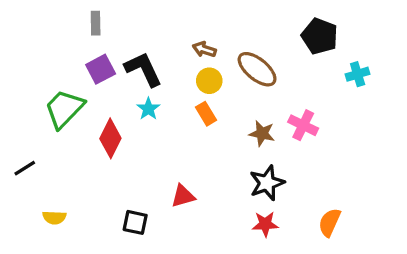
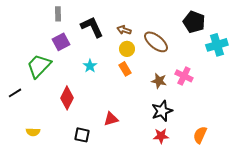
black L-shape: (143, 69) -> (92, 27), moved
cyan cross: (358, 74) -> (217, 45), size x1.5
red diamond: (110, 138) -> (67, 98), moved
black line: (25, 168) -> (15, 93), moved

